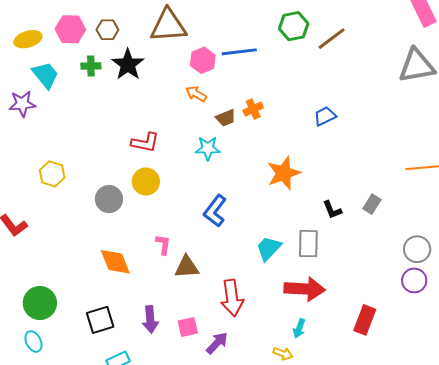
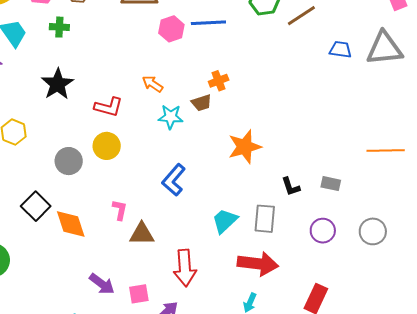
black star: (128, 64) -> (58, 84), moved
orange arrow: (196, 94) -> (153, 84), moved
blue trapezoid: (325, 116) -> (340, 50), moved, turned 30
brown trapezoid: (226, 118) -> (202, 103), moved
gray rectangle: (372, 204) -> (331, 184), turned 66
purple circle: (414, 280) -> (323, 231), moved
black square: (100, 320) -> (36, 206), moved, turned -32
purple arrow: (150, 320) -> (102, 284), turned -52

